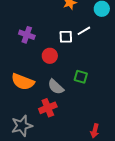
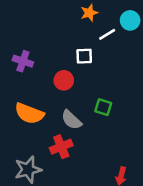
white line: (84, 31) -> (107, 34), moved
purple cross: (27, 35) -> (23, 61), moved

